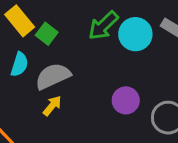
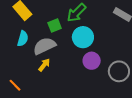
green square: (47, 34) -> (55, 25), moved, turned 32
cyan circle: (135, 34) -> (83, 37), moved

